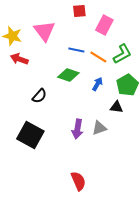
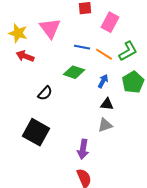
black triangle: (116, 107) -> (107, 104), moved
purple arrow: (77, 129) -> (83, 149), moved

